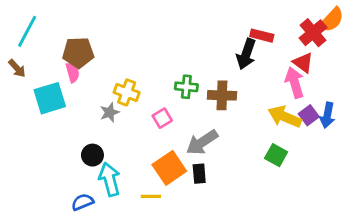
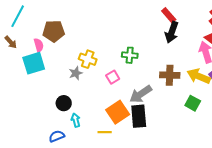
red rectangle: (262, 36) -> (169, 15), moved, turned 35
pink semicircle: (73, 73) -> (39, 45), moved
brown cross: (222, 95) -> (170, 75), moved
black rectangle: (199, 174) -> (139, 116), size x1.6
cyan arrow: (110, 179) -> (76, 120), size x0.6

